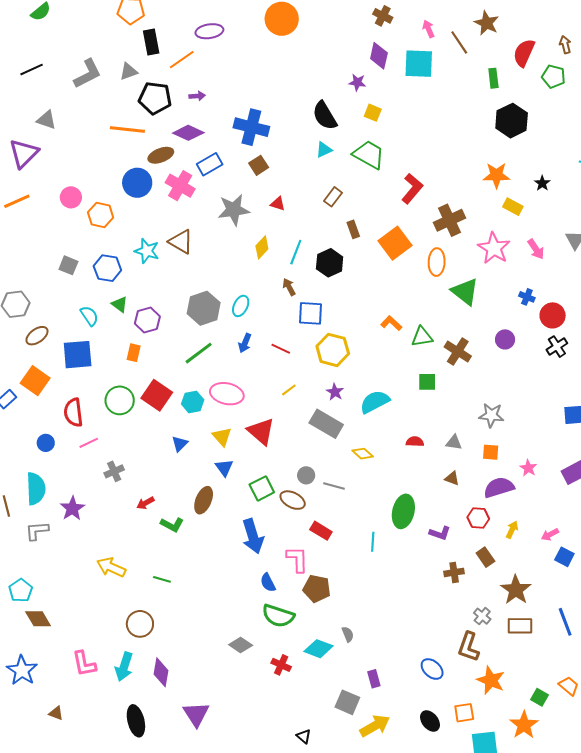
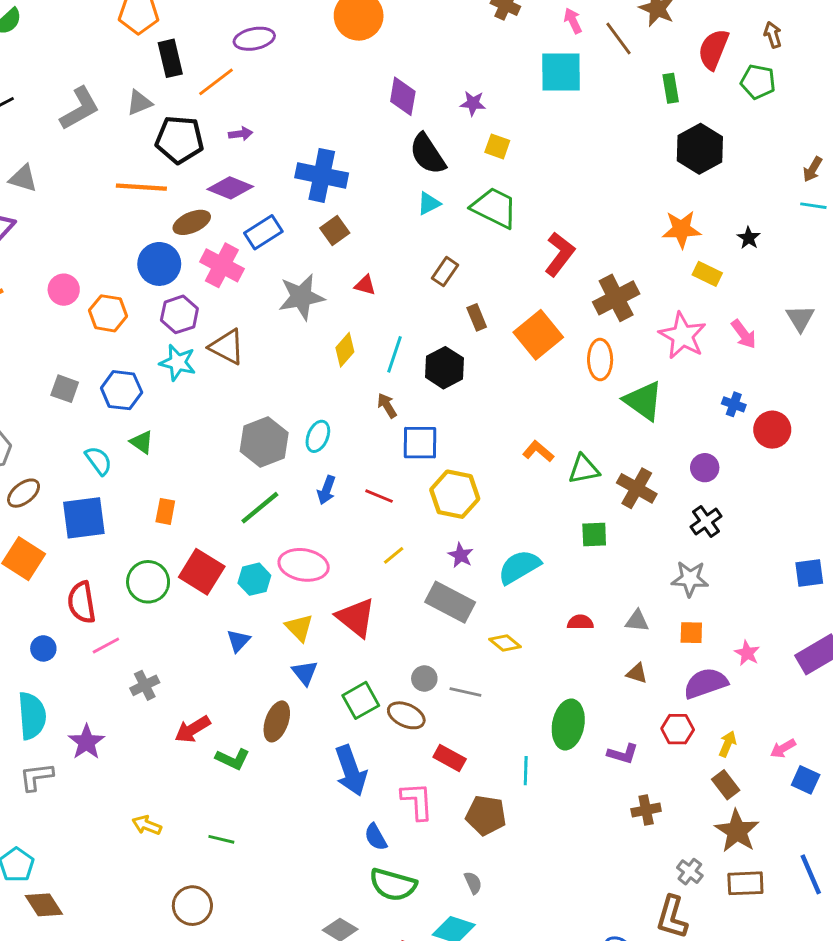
purple diamond: (379, 56) -> (403, 96), moved
purple hexagon: (147, 320) -> (179, 314), moved
black cross: (557, 347) -> (706, 522), moved
red arrow: (145, 503) -> (192, 729), size x1.4
brown rectangle: (485, 557) -> (726, 785), moved
yellow arrow: (111, 567) -> (147, 825), size x0.7
brown pentagon: (317, 589) -> (486, 815), moved
gray semicircle: (348, 634) -> (473, 883), moved

